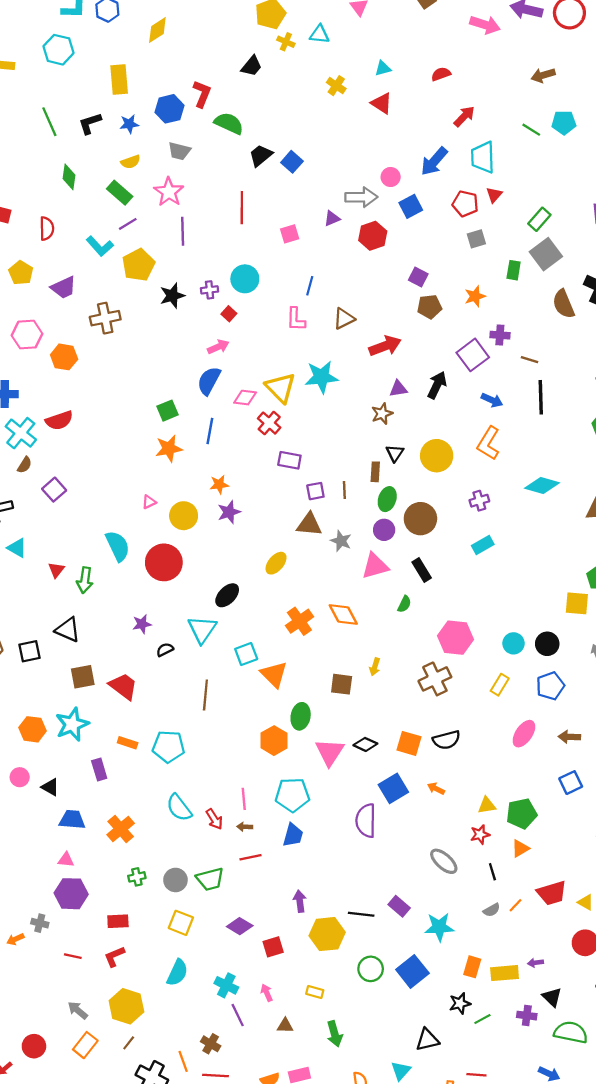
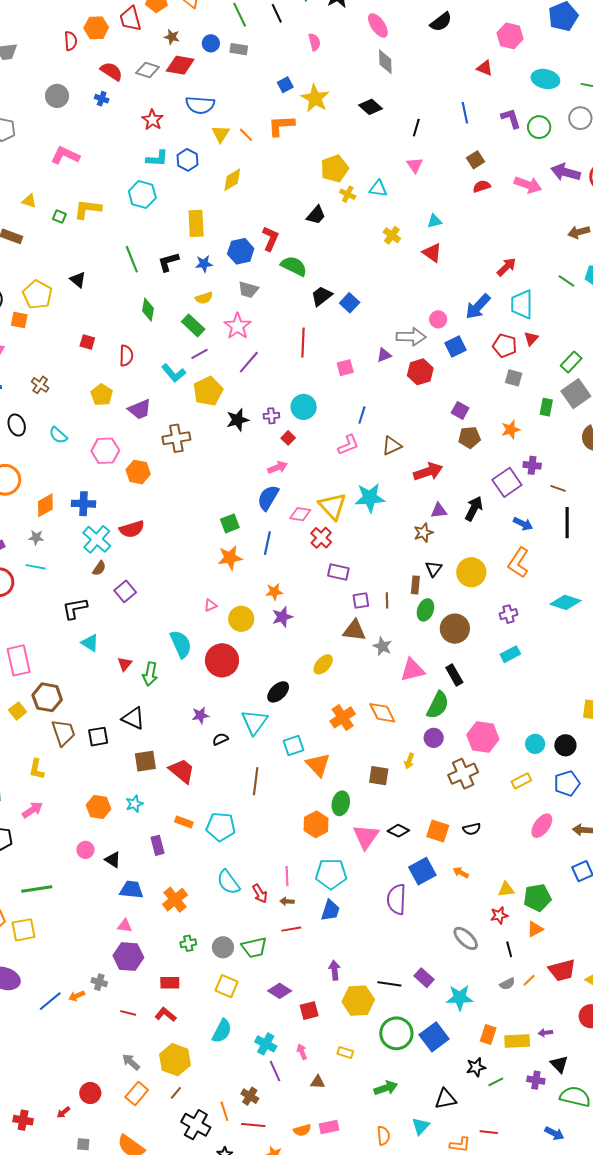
red semicircle: (441, 74) -> (482, 186), moved
purple line: (183, 231) -> (249, 362), turned 40
gray square: (476, 239) -> (514, 378), turned 30
pink L-shape: (296, 319) -> (348, 445), turned -115
purple circle: (384, 530) -> (434, 738), moved
green semicircle: (404, 604) -> (438, 705), size x1.8
yellow rectangle: (500, 685) -> (521, 781), turned 30
cyan star: (72, 724) -> (134, 804), size x0.6
black semicircle: (446, 740) -> (472, 829), size x0.7
red L-shape: (114, 957) -> (166, 1015), turned 60
green circle: (371, 969) -> (396, 1033), size x1.4
green arrow: (335, 1034) -> (386, 1088), moved, turned -95

